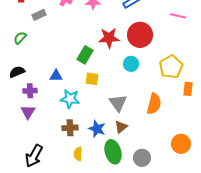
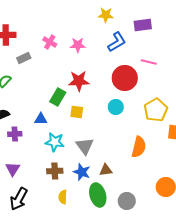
pink line: (178, 16) -> (149, 62), moved
red star: (109, 38) -> (79, 81), moved
green rectangle: (85, 55) -> (58, 97), moved
yellow square: (92, 79) -> (77, 112), moved
gray triangle: (118, 103) -> (85, 146), moved
purple triangle: (28, 112) -> (13, 169), moved
brown triangle: (121, 127) -> (106, 170), turned 32

